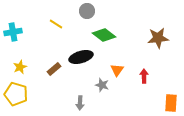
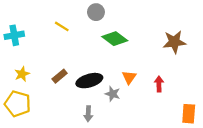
black ellipse: (81, 57) -> (89, 81), moved

